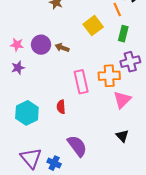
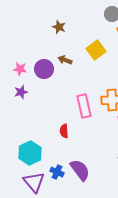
brown arrow: (62, 48) -> (65, 60), moved
cyan hexagon: (27, 113) -> (30, 153), moved
blue cross: (54, 163) -> (57, 172), moved

